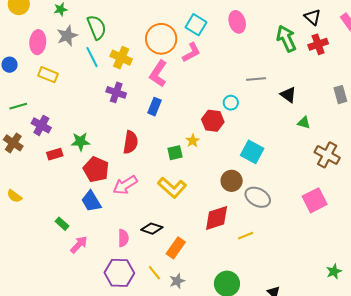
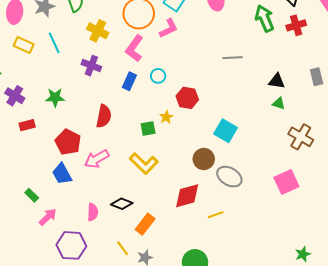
cyan line: (92, 57) -> (54, 43), moved
black triangle: (288, 95) -> (277, 81), moved, turned -30
cyan circle: (231, 103) -> (158, 76), moved
green star: (80, 142) -> (55, 97), moved
purple hexagon: (119, 273) -> (71, 245), moved

